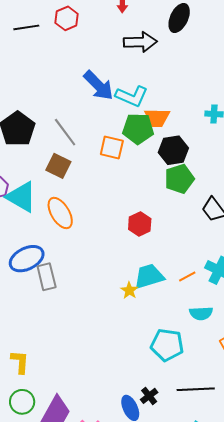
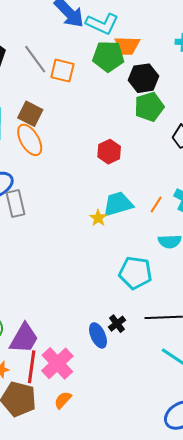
orange square: (112, 147) -> (62, 71), moved
brown square: (58, 166) -> (30, 114), moved
orange line: (187, 276) -> (156, 205), turned -30

